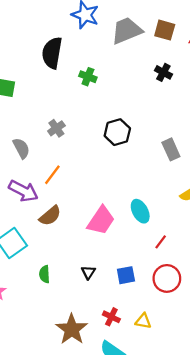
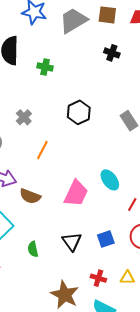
orange line: (52, 175) -> (42, 150), moved
brown semicircle: (50, 216) -> (30, 196), turned 70
black triangle: (88, 272) -> (72, 242), size x1.5

